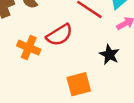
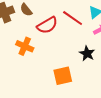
red semicircle: (59, 35) -> (47, 25), moved

